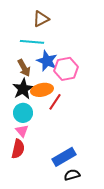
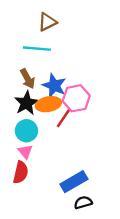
blue star: (47, 61) -> (54, 86), moved
pink hexagon: (66, 69) -> (76, 98), moved

